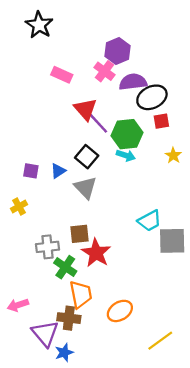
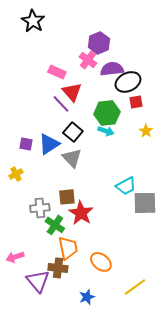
pink rectangle: (62, 75) -> (57, 72), moved
purple line: (99, 123) -> (61, 104), moved
blue triangle: (58, 171) -> (49, 144), size x1.6
orange ellipse: (120, 311) -> (101, 262), turned 70
blue star: (64, 353) -> (87, 297), moved

